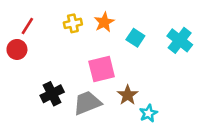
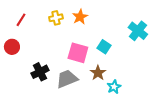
cyan square: (135, 38) -> (104, 47), moved
red circle: (17, 49) -> (12, 47), moved
pink square: (102, 69) -> (78, 53), turned 30

